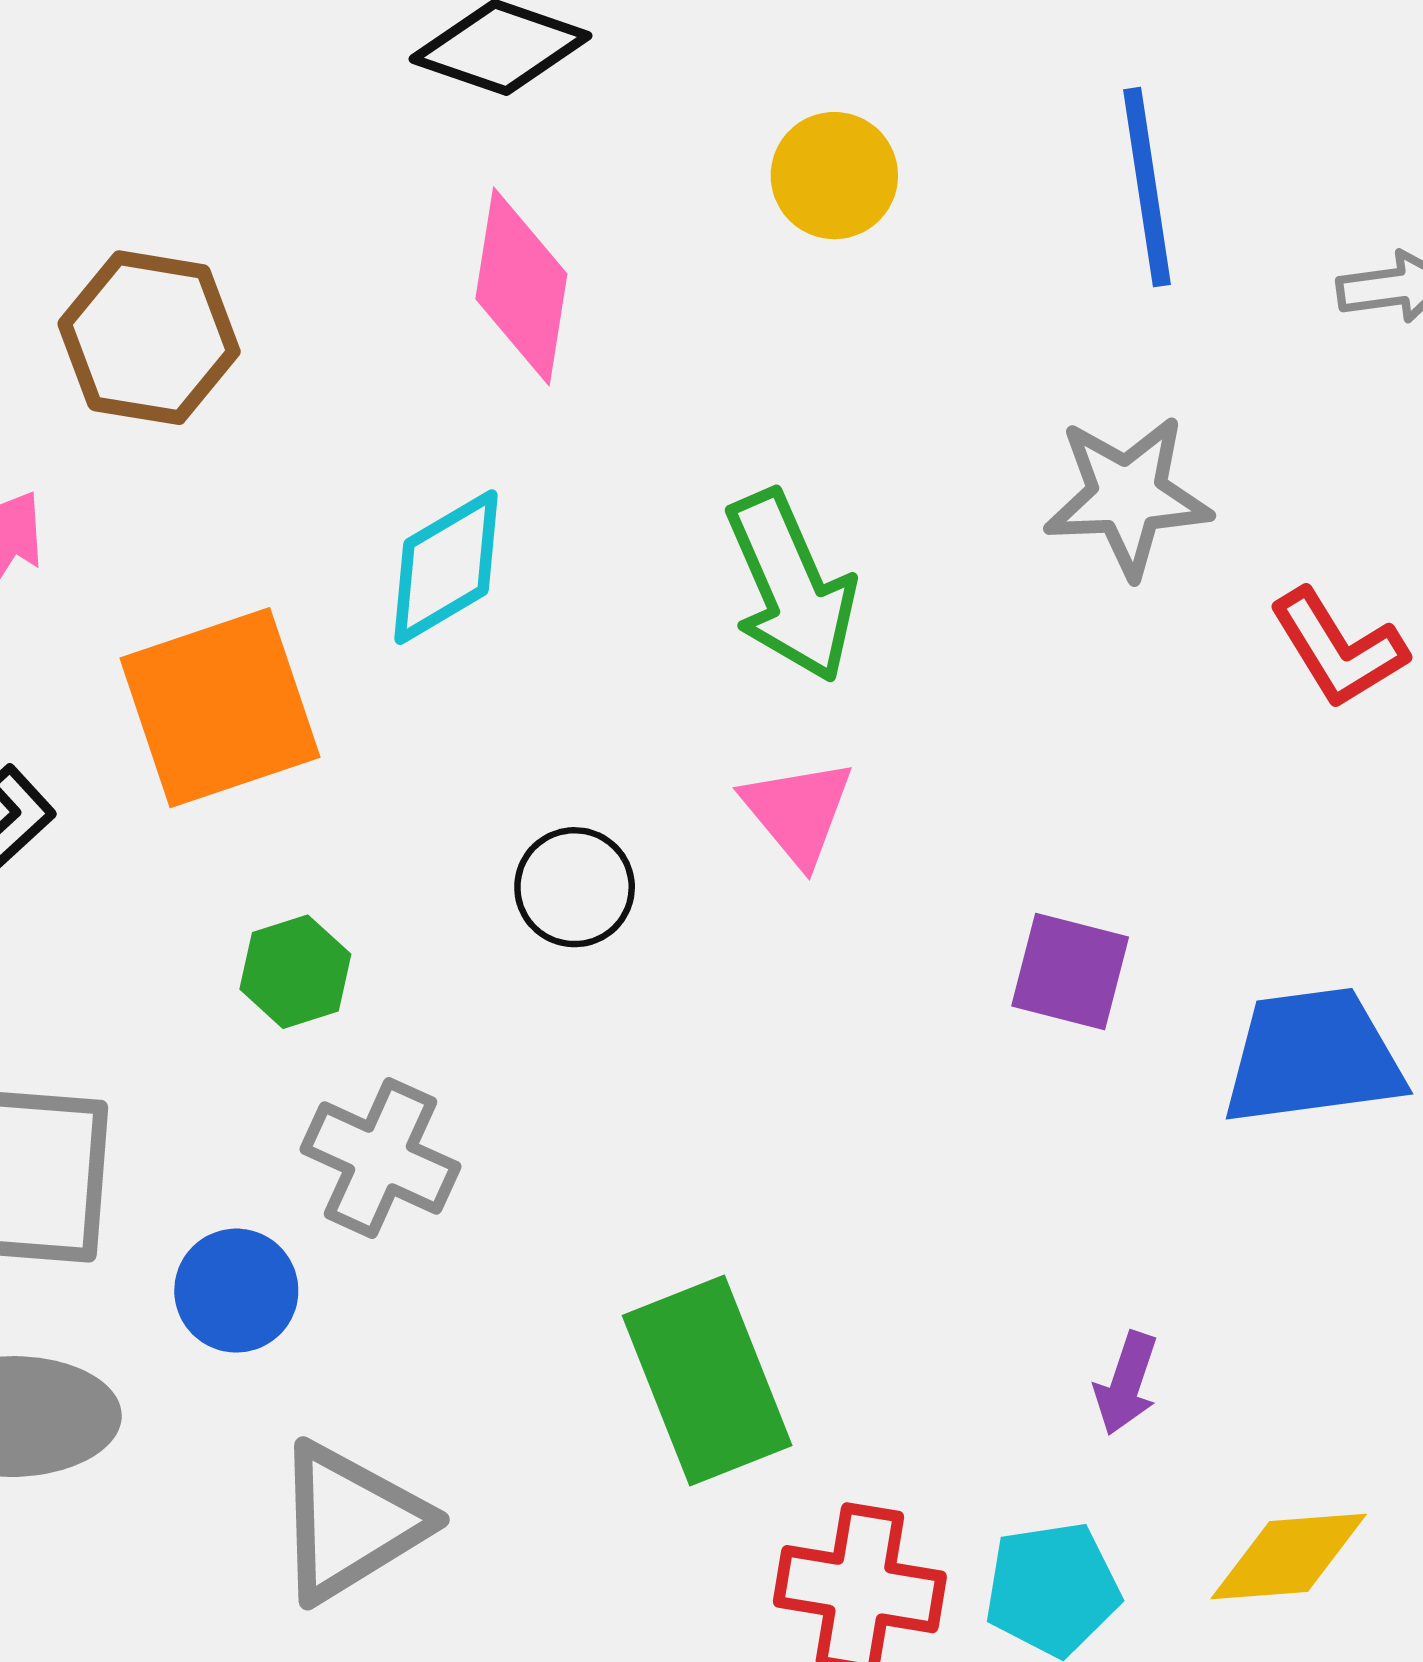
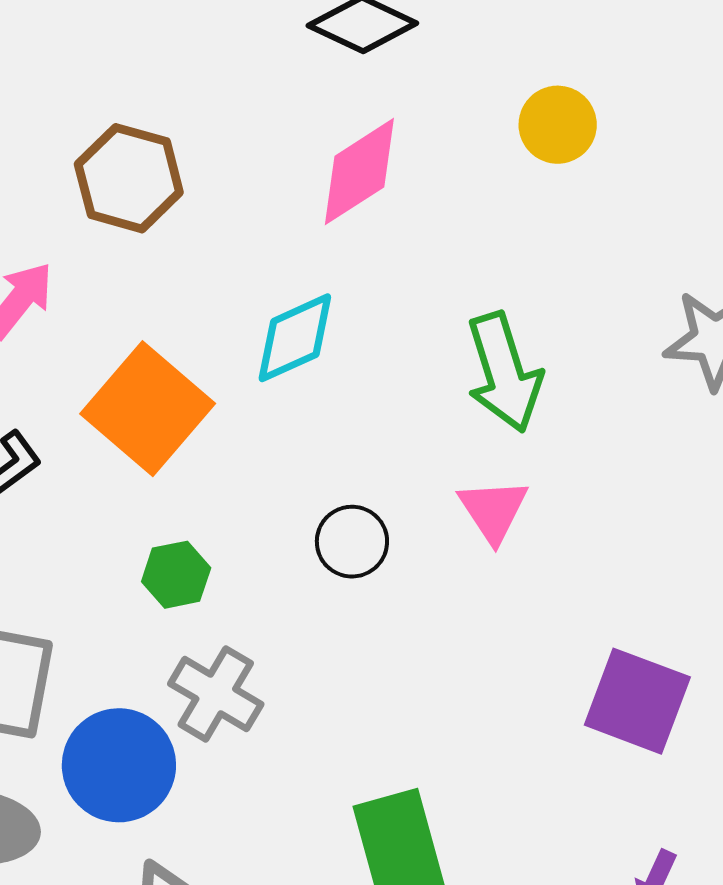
pink diamond: (521, 286) -> (359, 172), turned 42
orange square: (220, 708) -> (148, 409), turned -37
purple square: (1070, 972) -> (637, 701), moved, size x1.4
blue circle: (236, 1291) -> (119, 765), size x1.5

